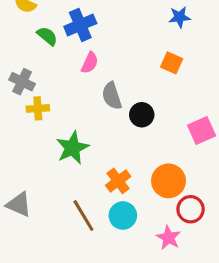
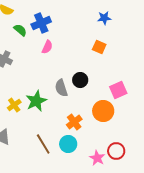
gray semicircle: (112, 96) -> (61, 88), moved
yellow cross: (38, 108) -> (14, 105), moved, turned -32
orange cross: (118, 181) -> (74, 122), moved
orange circle: (169, 181) -> (103, 111), moved
red circle: (191, 209) -> (116, 151), moved

